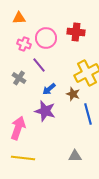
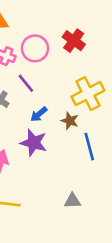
red cross: (76, 32) -> (74, 41), turned 30

